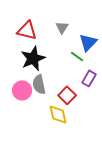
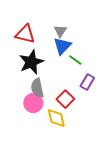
blue triangle: (88, 42) -> (62, 46), moved
pink circle: (22, 90) -> (33, 103), moved

